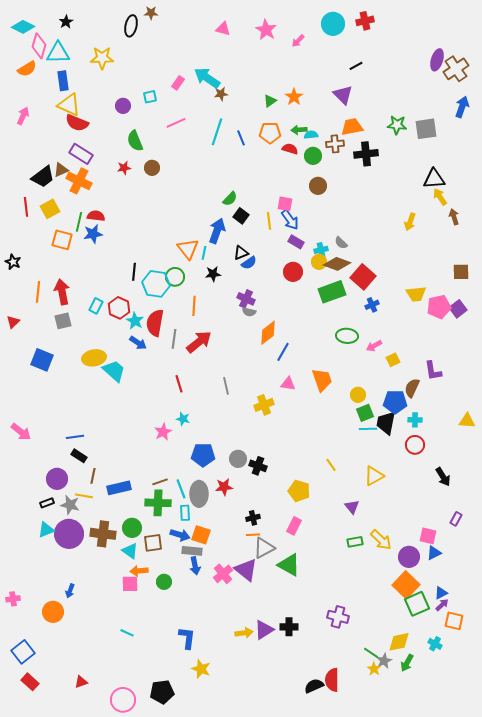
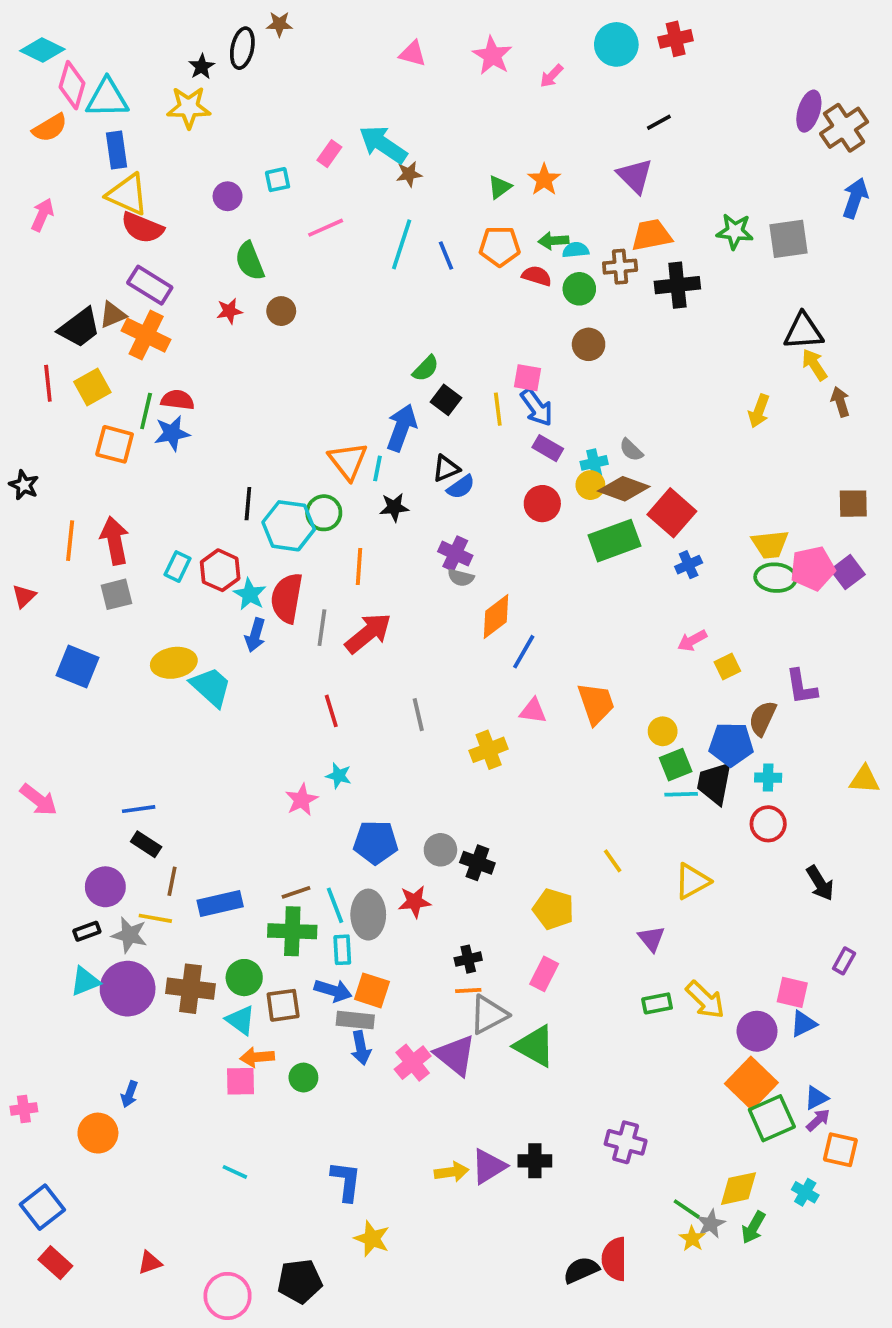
black star: (66, 22) -> (202, 67), moved
green ellipse: (347, 336) -> (776, 578), moved
blue arrow: (138, 343) -> (255, 635), turned 72

